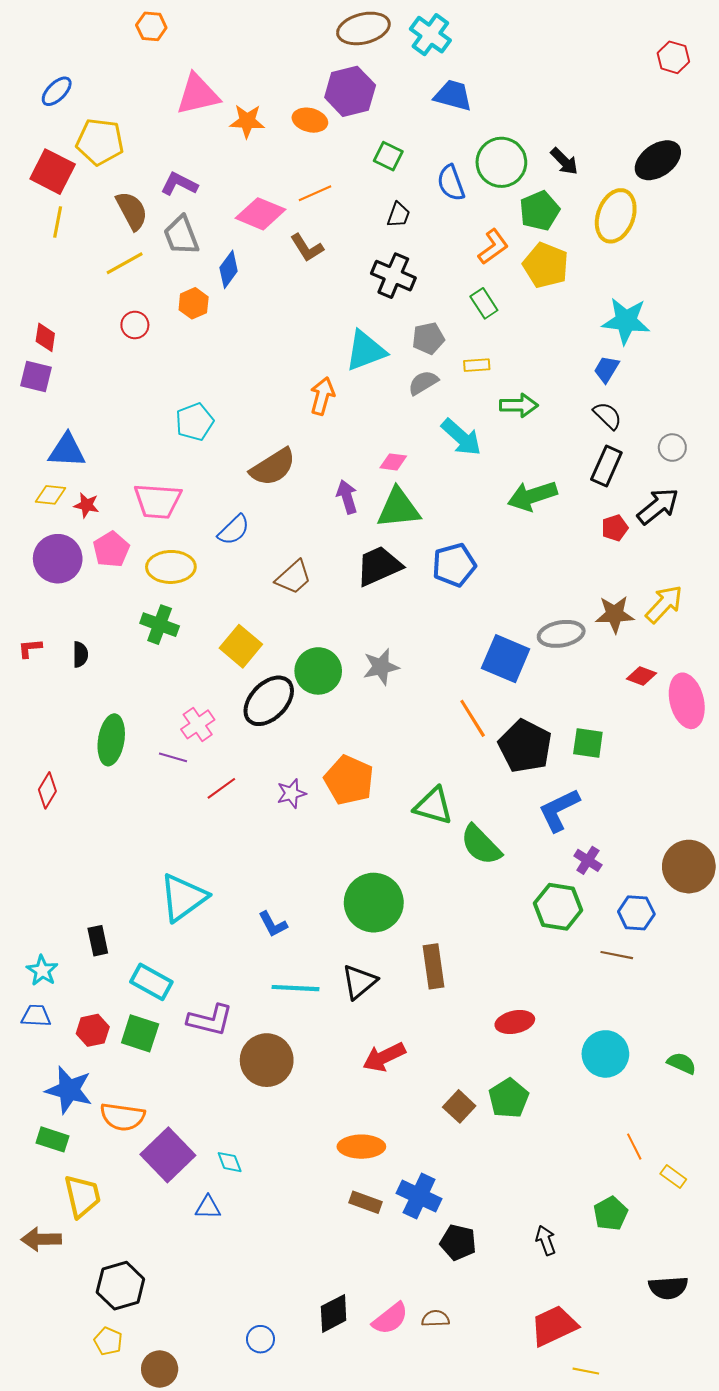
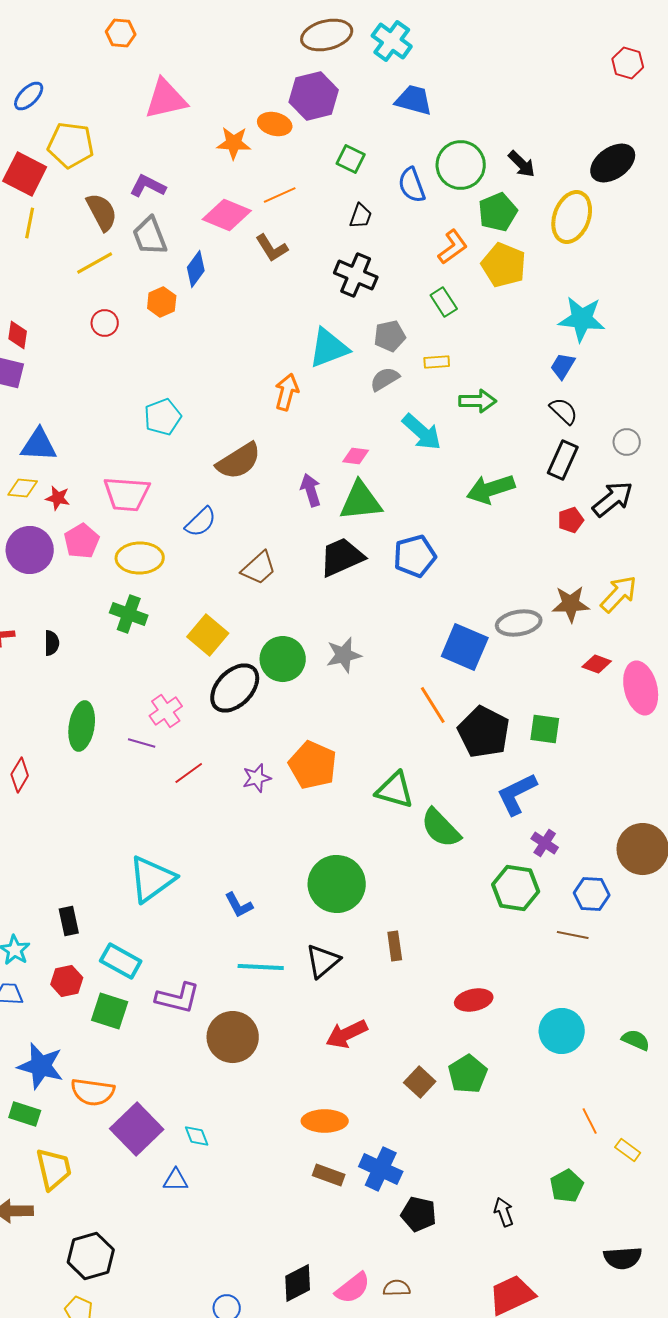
orange star: (247, 121) -> (234, 143), moved
brown rectangle: (433, 966) -> (395, 946), size x0.7
red hexagon: (93, 1030) -> (67, 981), moved

